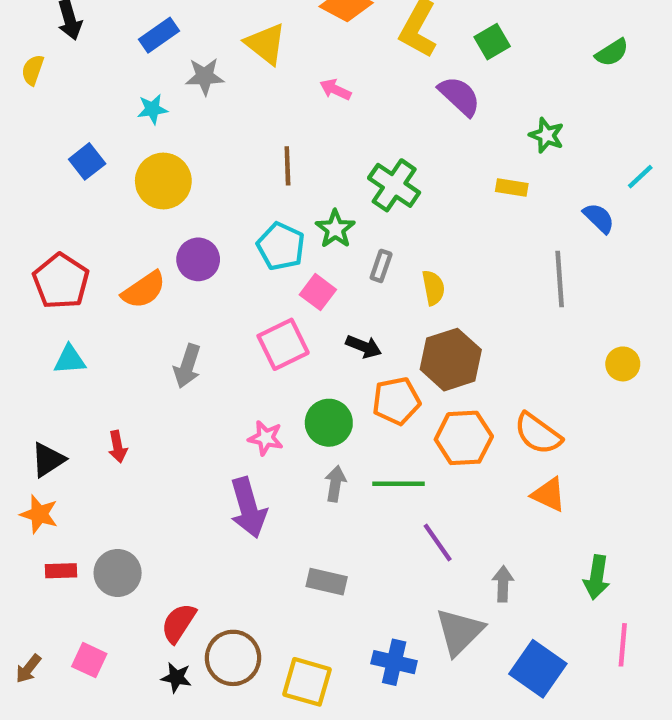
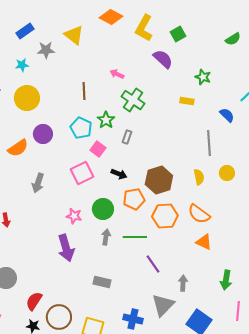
pink arrow: (335, 90) -> (117, 74), moved
yellow semicircle: (433, 288) -> (199, 177), moved
yellow circle: (623, 364) -> (227, 173), moved

